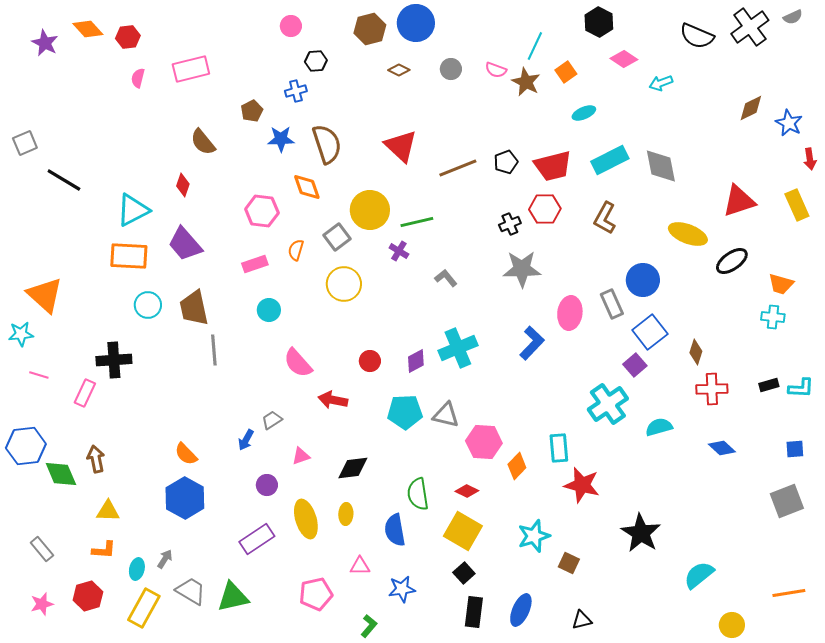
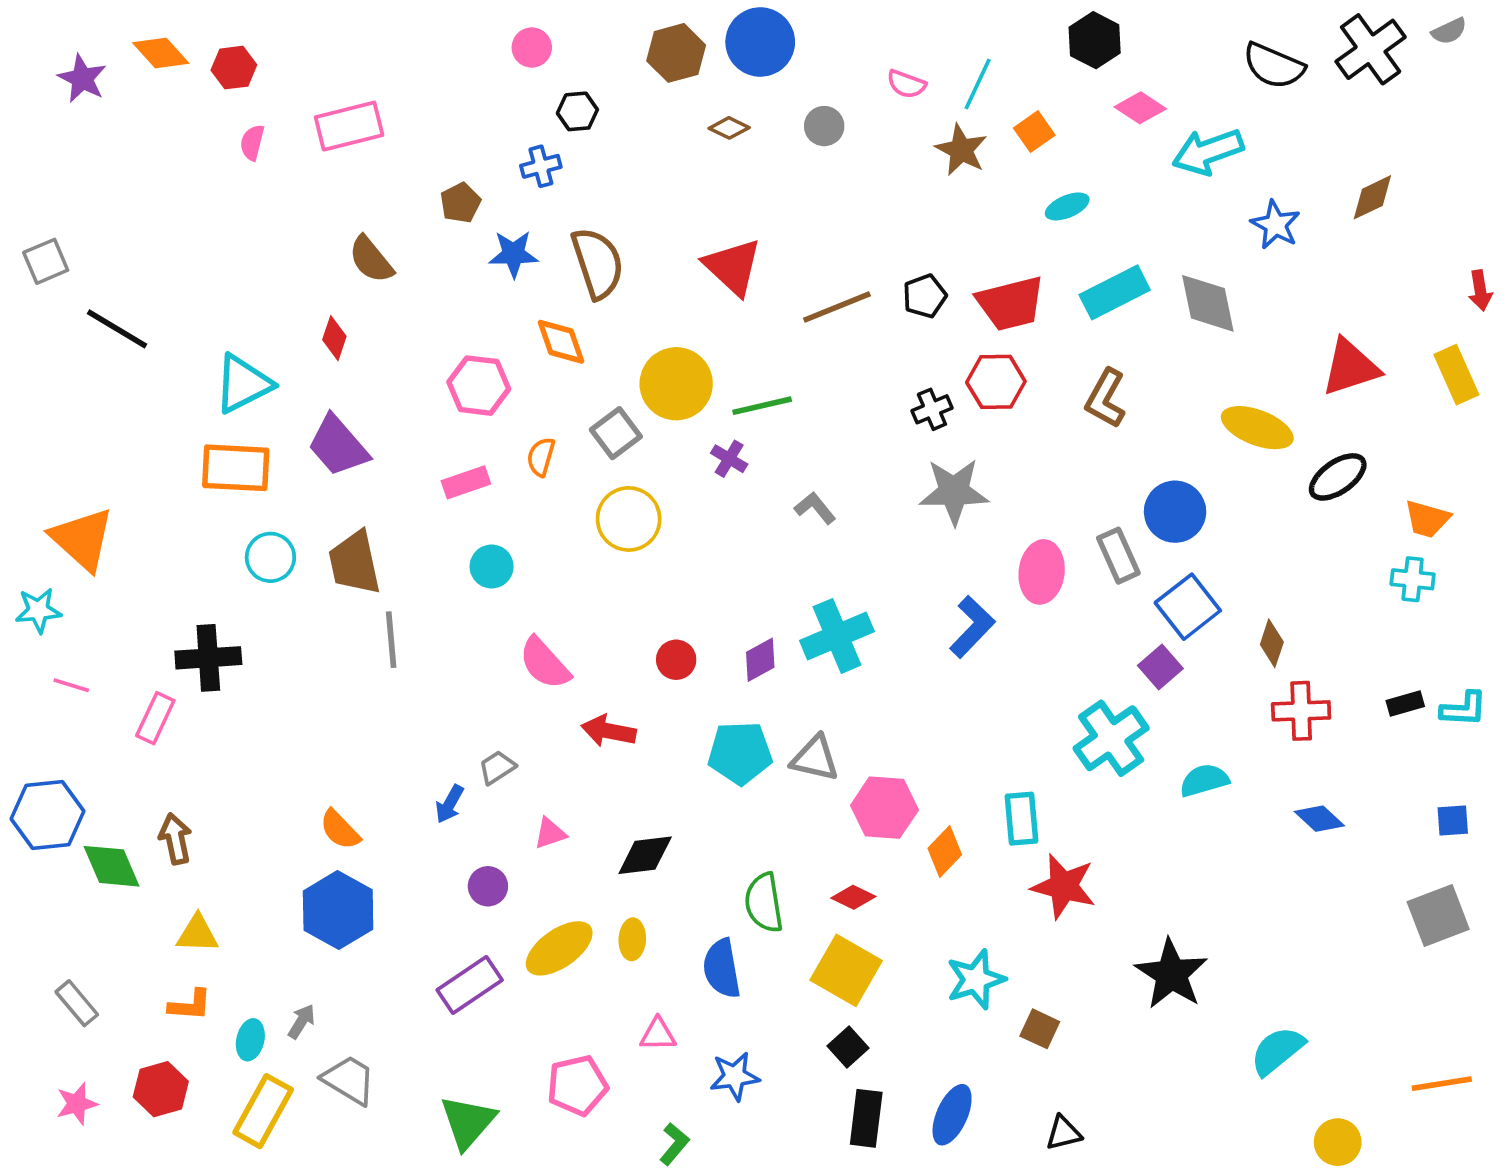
pink semicircle: (496, 70) -> (906, 84), moved
cyan arrow: (661, 83) -> (1208, 152), size x1.6
blue star: (789, 123) -> (1276, 225), moved
yellow ellipse: (306, 519) -> (559, 948), turned 72
green triangle: (233, 597) -> (468, 1122), moved, turned -36

